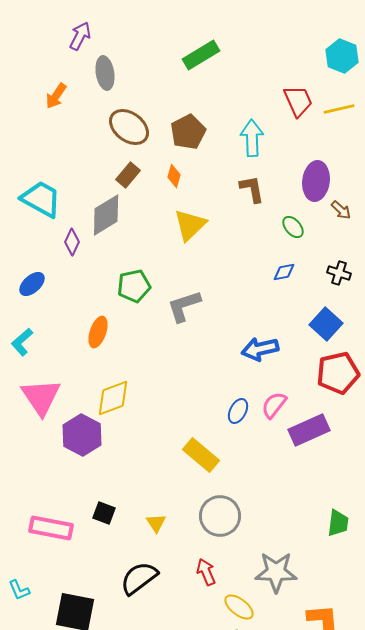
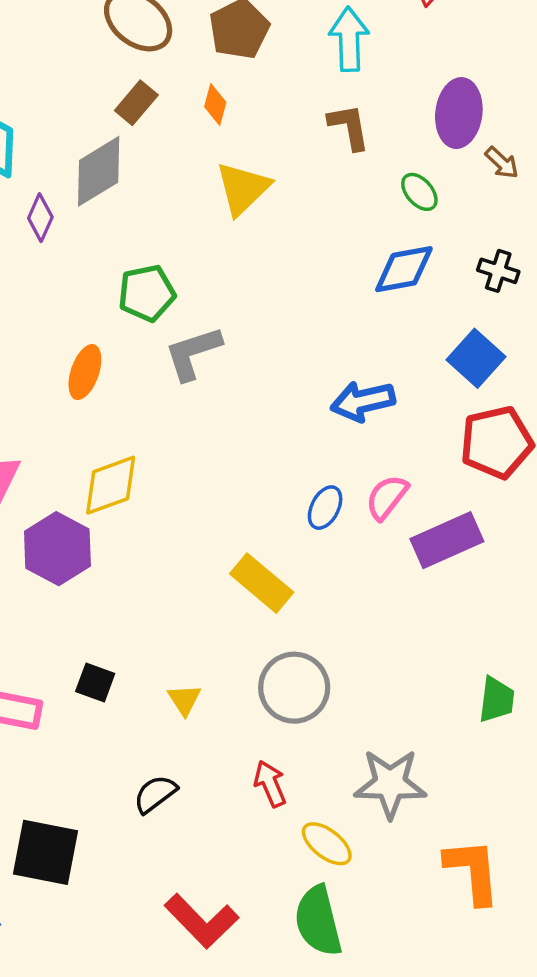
blue diamond: (284, 272) -> (404, 269), size x1.6
gray L-shape: (184, 306) -> (193, 353), moved
black semicircle: (139, 578) -> (155, 794), size x0.7

